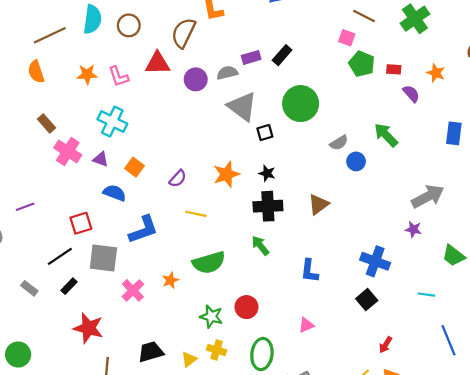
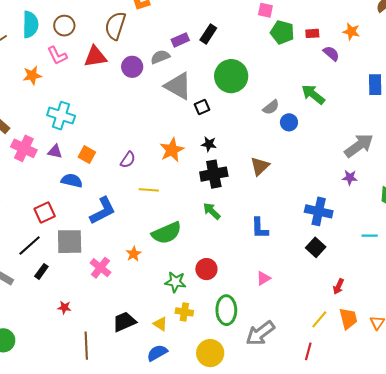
pink L-shape: (118, 76) -> (57, 56), moved
red star: (88, 328) -> (64, 308), size x0.5
yellow triangle: (189, 359) -> (160, 324), turned -42

